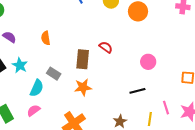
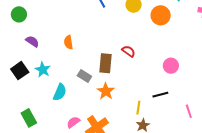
gray rectangle: (54, 74) -> (84, 76), moved
orange star: (83, 87) -> (106, 91), turned -30
pink semicircle: (34, 110) -> (73, 122), moved
yellow line: (150, 119) -> (138, 108), moved

